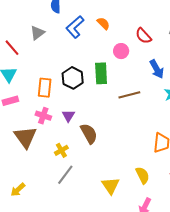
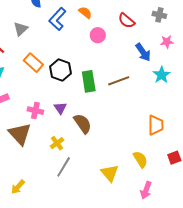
pink circle: (121, 51) -> (98, 35), moved
green rectangle: (101, 73) -> (89, 81), moved
orange rectangle: (45, 88) -> (33, 63), moved, turned -48

